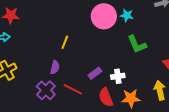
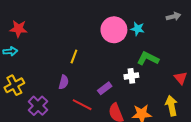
green L-shape: (137, 44) -> (148, 59), turned 140
white cross: (118, 76) -> (131, 76), moved
purple cross: (46, 90) -> (38, 106), moved

